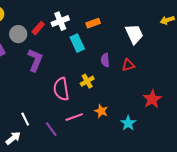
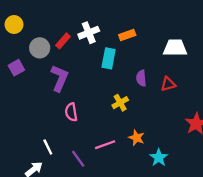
white trapezoid: (134, 34) -> (175, 48), turned -65
cyan rectangle: (77, 43) -> (109, 58), turned 36
pink semicircle: (61, 89) -> (71, 112), moved, size x0.7
cyan star: (128, 123) -> (159, 158), moved

